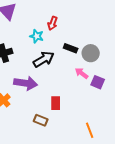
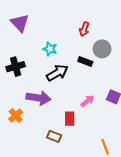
red arrow: (53, 23) -> (84, 29), moved
gray circle: (91, 53) -> (102, 49), moved
pink arrow: (82, 73) -> (87, 101), moved, turned 104

